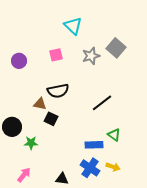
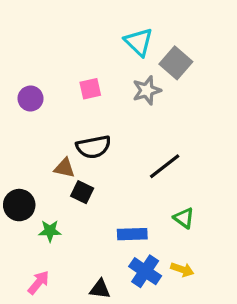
cyan triangle: (73, 26) -> (139, 42), moved
gray square: (116, 48) -> (176, 63), moved
blue rectangle: (94, 145) -> (132, 234), moved

